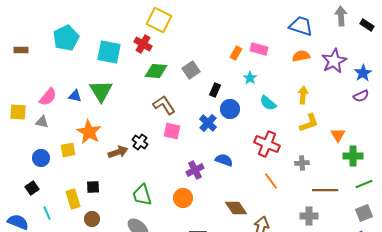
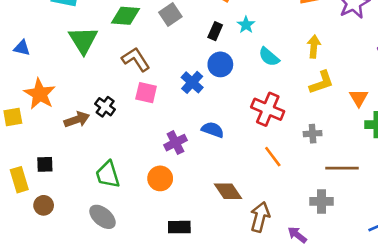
black rectangle: (215, 90) -> (215, 31), moved
green triangle: (101, 91) -> (83, 40), moved

